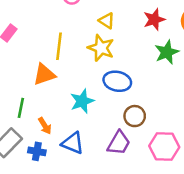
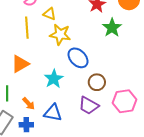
yellow triangle: (107, 21) -> (49, 14), moved
yellow line: (59, 46) -> (27, 28), moved
blue ellipse: (117, 81) -> (78, 58), turned 45
purple trapezoid: (119, 143) -> (89, 106), turned 100

